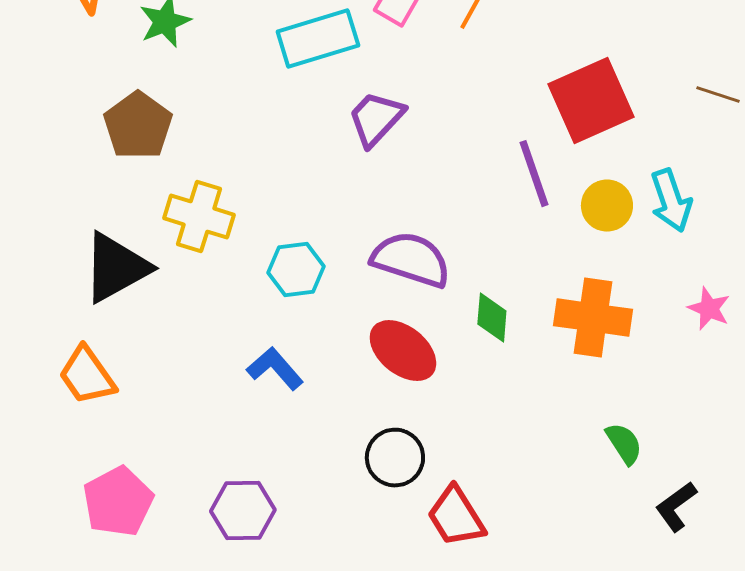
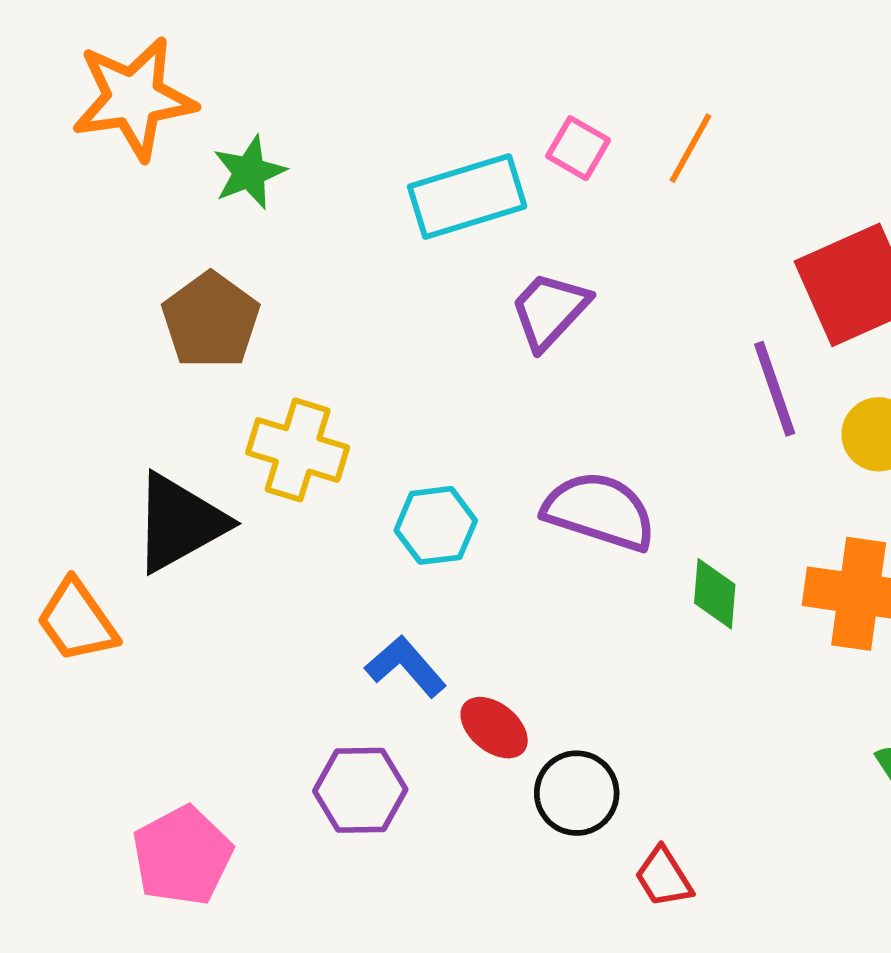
red ellipse: (403, 351) -> (494, 728), moved, size x0.7
orange trapezoid: (87, 376) -> (77, 621), moved
purple hexagon: (243, 511) -> (360, 790), moved
red trapezoid: (456, 517) -> (664, 877), size x0.7

